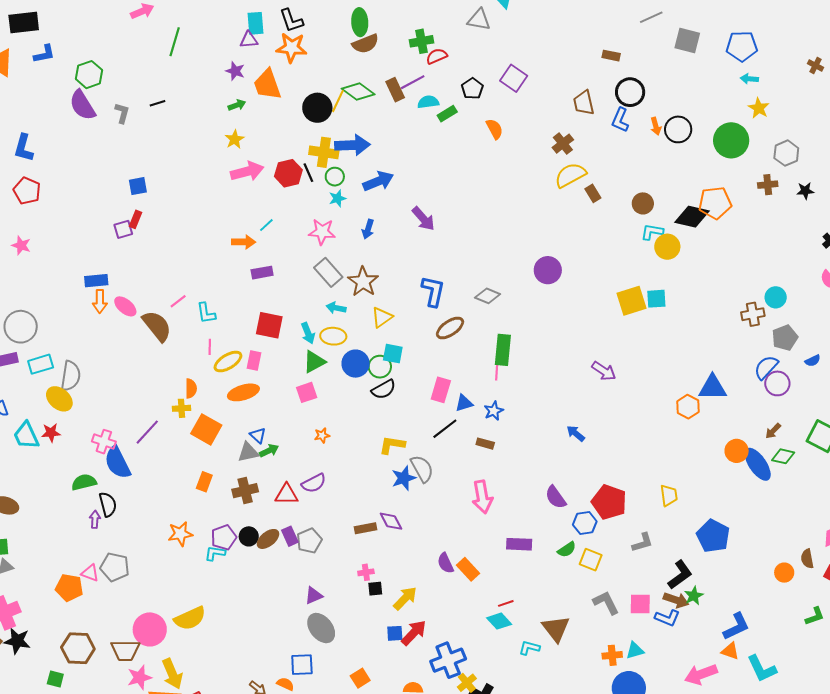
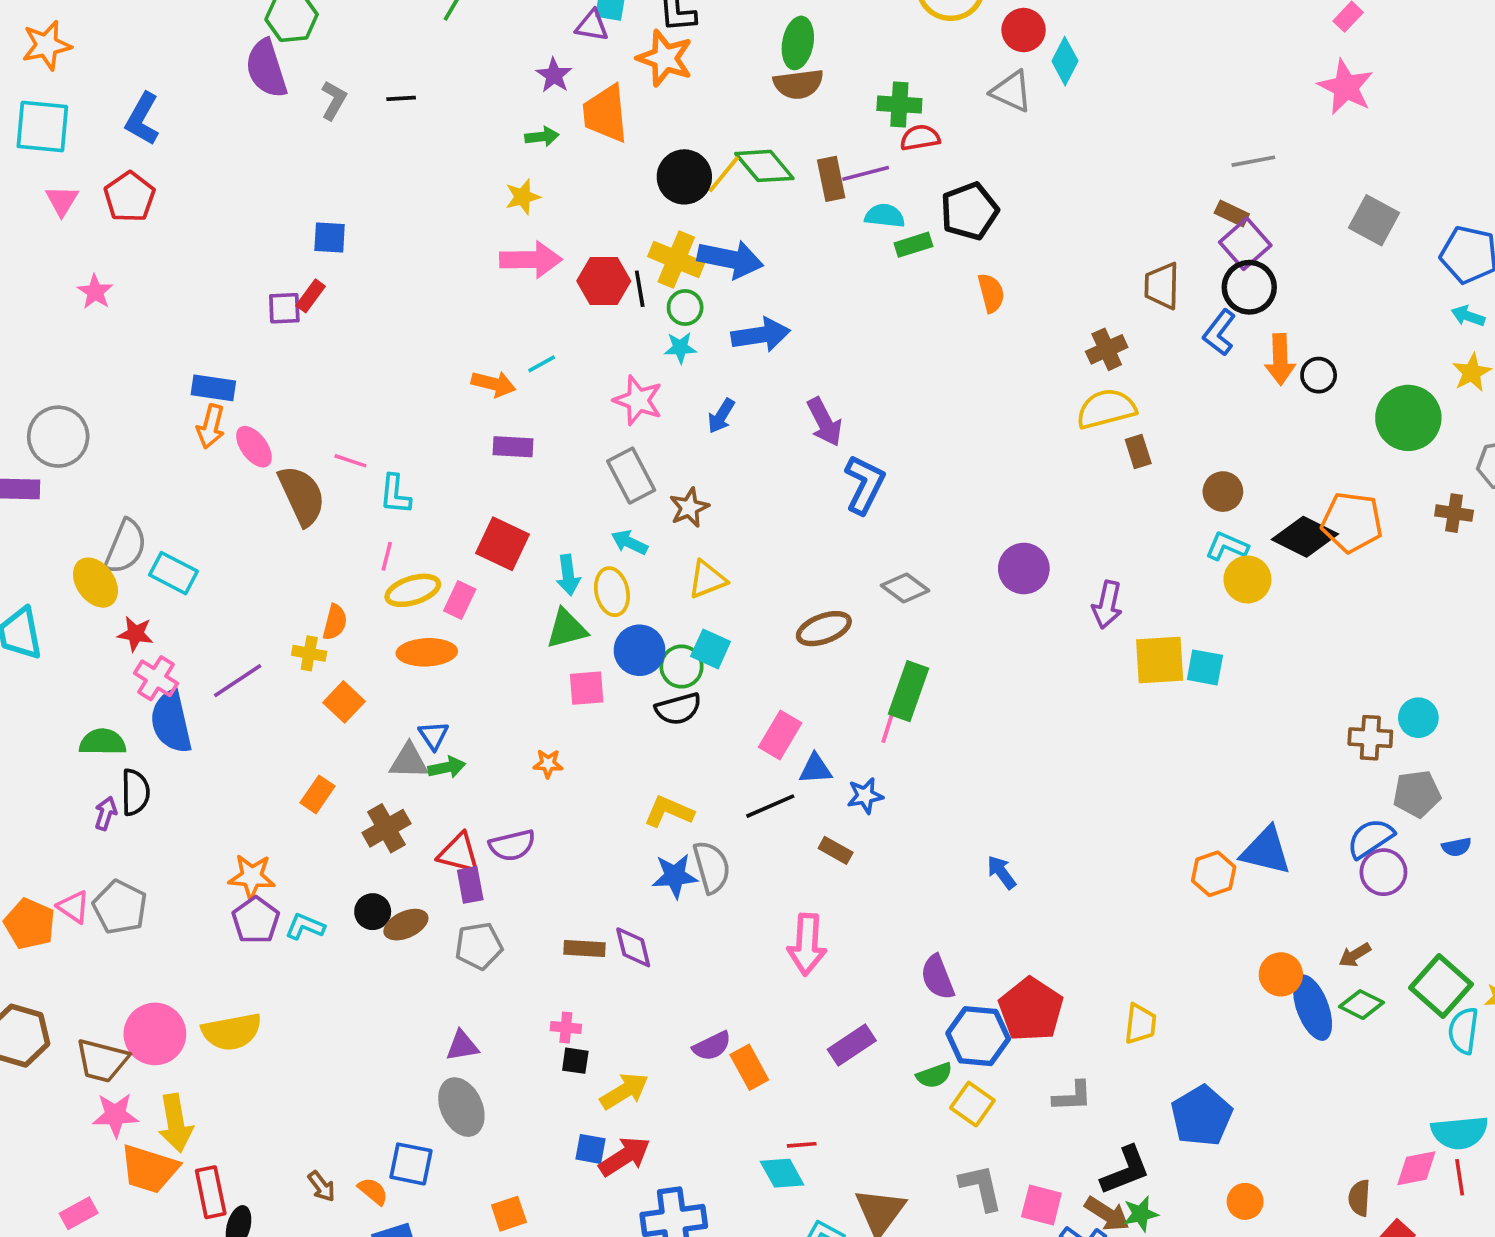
gray line: (651, 17) -> (1253, 161), moved
purple square: (514, 78) -> (1245, 244), moved
black pentagon: (472, 89) -> (969, 211), size x1.4
orange arrow: (656, 126) -> (1280, 359), size x1.5
black circle: (678, 129) -> (1319, 375), size x0.7
brown star: (363, 282) -> (689, 508), size x0.7
blue L-shape: (433, 291) -> (864, 484), moved
pink line: (178, 301) -> (350, 461), turned 42
yellow ellipse: (333, 336) -> (612, 592), turned 60
cyan rectangle: (41, 364) -> (173, 573), moved, turned 30
purple arrow: (604, 371) -> (1107, 605), moved, turned 55
pink square: (307, 392) -> (587, 688), moved
orange square: (206, 429) -> (344, 702), size x0.7
red star: (51, 433) -> (135, 634), moved
brown cross: (245, 491) -> (386, 828), turned -30
blue hexagon: (585, 523) -> (978, 1036), size x1.4
purple rectangle: (290, 536) -> (470, 885), moved
purple pentagon: (224, 537) -> (256, 920), moved, turned -30
purple rectangle: (519, 544) -> (852, 1045), turned -50
purple semicircle: (445, 563) -> (712, 1046), turned -105
orange circle: (784, 573) -> (1245, 1201), moved

